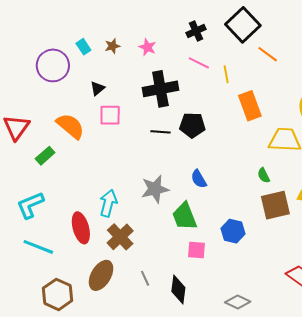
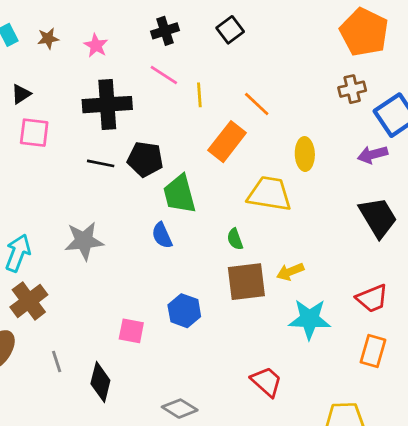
black square: (243, 25) -> (230, 30), size x0.6
orange line: (268, 54) -> (257, 104), moved
orange rectangle: (250, 106) -> (227, 142), turned 52
blue semicircle: (199, 179) -> (162, 235), moved
green trapezoid: (185, 216) -> (179, 194), moved

